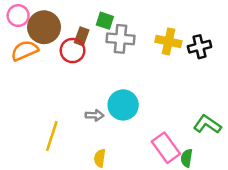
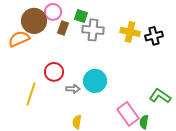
pink circle: (18, 16) -> (53, 12), moved
red circle: (73, 51) -> (54, 72), moved
yellow line: (52, 136) -> (31, 94), moved

